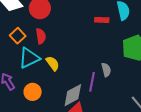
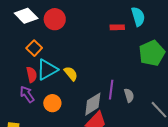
red semicircle: (41, 36) -> (32, 75), moved
gray semicircle: (106, 70) -> (129, 95), moved

